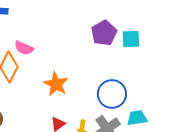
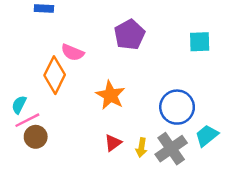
purple pentagon: (104, 33) -> (130, 35), moved
cyan trapezoid: (137, 118) -> (207, 136), turned -30

